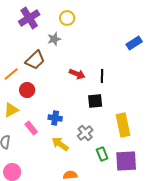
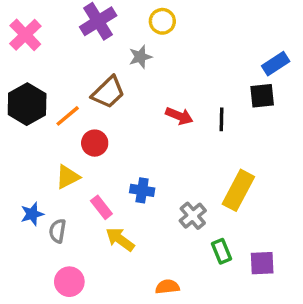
black square: (95, 101) -> (262, 96), moved
yellow rectangle: (123, 125) -> (238, 190), moved, turned 40
yellow arrow: (60, 144) -> (120, 239), moved
purple square: (126, 161) -> (262, 263), size x0.7

